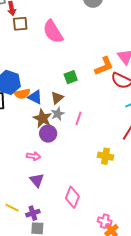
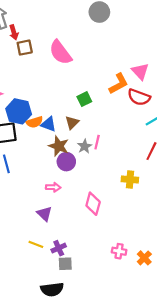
gray star: (58, 114) -> (85, 146), moved
purple triangle: (37, 180) -> (44, 214), moved
pink diamond: (72, 197) -> (93, 204), moved
pink cross: (105, 221) -> (119, 251), moved

